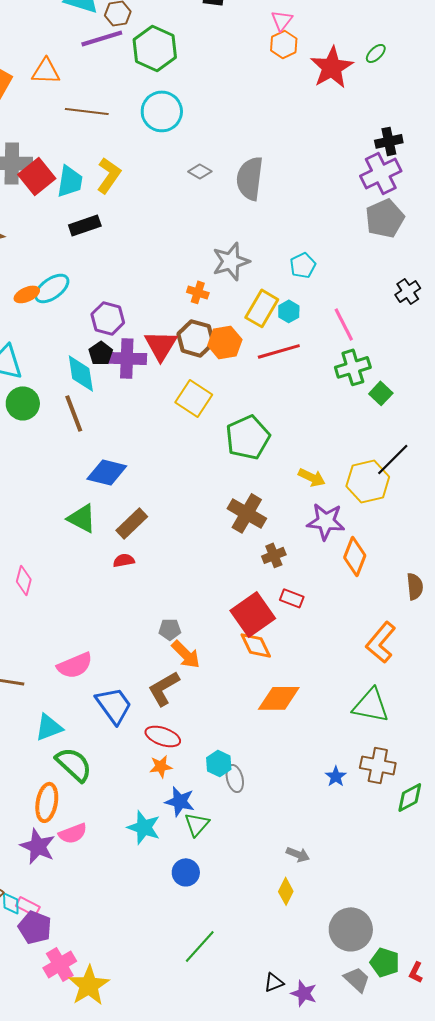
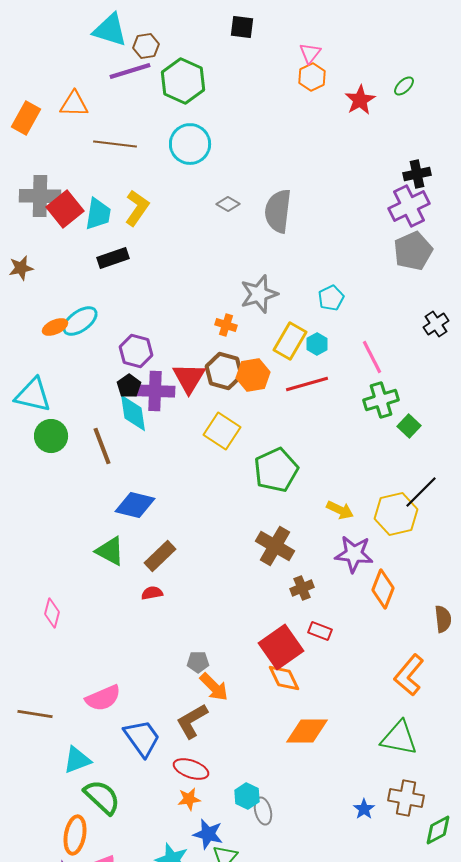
red star: (332, 67) -> (360, 100), size x0.7
cyan diamond: (81, 373) -> (133, 413), moved

